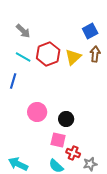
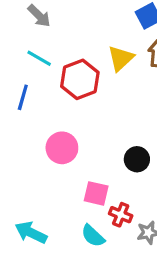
red hexagon: (48, 54) -> (80, 79), moved
black circle: (66, 119) -> (137, 159), moved

